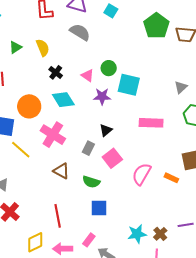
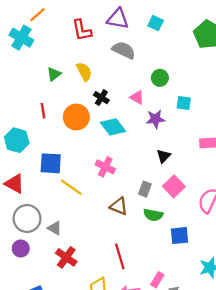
green circle: (109, 68) -> (160, 78), moved
cyan square: (129, 85) -> (184, 103), size x0.6
orange circle: (29, 106) -> (76, 117), moved
pink cross: (53, 135) -> (105, 167), size x0.7
gray rectangle: (88, 148) -> (145, 189), moved
blue square: (99, 208) -> (179, 236), moved

